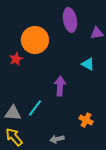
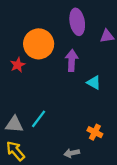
cyan triangle: (88, 64) -> (94, 82), moved
purple arrow: (60, 86) -> (72, 60), moved
gray arrow: (57, 139) -> (72, 153), moved

